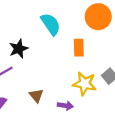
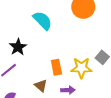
orange rectangle: (79, 48) -> (56, 67), moved

